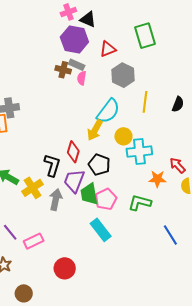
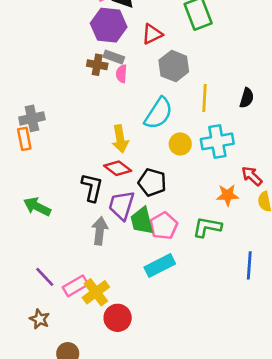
yellow arrow: (95, 130) -> (120, 139), moved, turned -35
red diamond: (73, 152) -> (118, 168), turned -65
cyan cross: (139, 152) -> (217, 141), moved
yellow cross: (32, 188) -> (96, 292), moved
cyan rectangle: (101, 230) -> (160, 265), turned -75
blue line: (170, 235) -> (249, 265), turned 40

